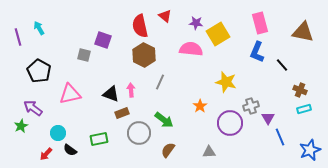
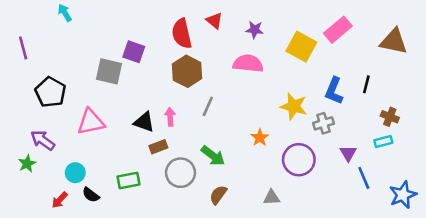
pink rectangle: (260, 23) -> (338, 30), turned 65
cyan arrow: (39, 28) -> (65, 13), moved
yellow square: (218, 34) -> (301, 47), moved, turned -30
blue L-shape: (257, 52) -> (334, 91), moved
gray square: (84, 55) -> (109, 71), size x1.5
black line: (282, 65) -> (366, 84), turned 56
gray cross: (251, 106) -> (324, 123), moved
cyan rectangle: (304, 109) -> (383, 142), moved

